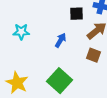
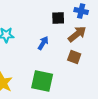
green square: (59, 81) -> (42, 81), turned -30

